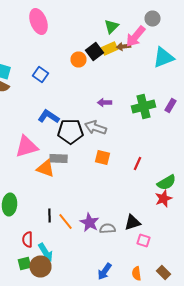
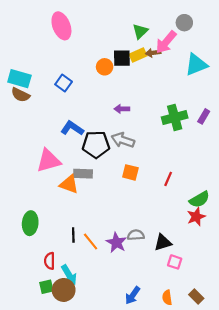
black square: (94, 52) -> (122, 58), turned 36
purple arrow: (104, 102) -> (122, 109), moved
gray semicircle: (108, 228) -> (136, 235), moved

